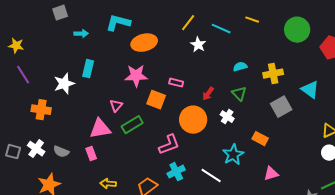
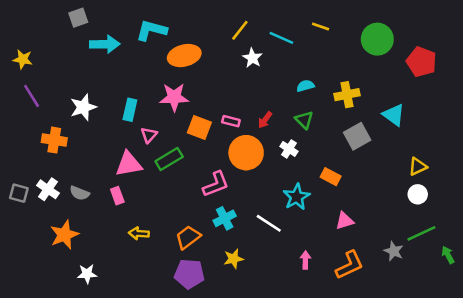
cyan arrow: (81, 34) -> (105, 44), size x1.6
cyan rectangle: (88, 69) -> (130, 110), moved
pink rectangle: (176, 83) -> (231, 121), moved

